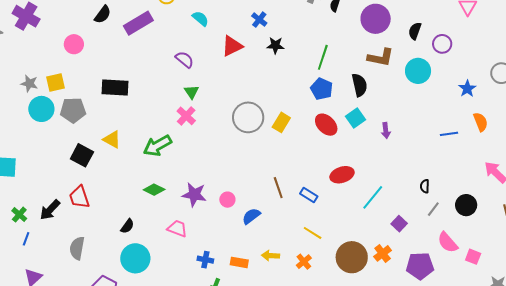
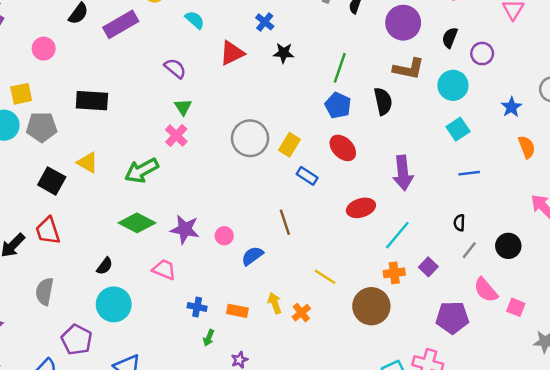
cyan square: (355, 118) -> (458, 129), moved
purple arrow: (386, 131) -> (403, 173), moved, size x1.8
blue line: (449, 134) -> (469, 173), moved
green diamond: (154, 190) -> (137, 223), size x1.4
blue rectangle: (309, 195) -> (307, 176), moved
orange cross: (383, 253) -> (394, 273), moved, turned 30
yellow arrow: (271, 256) -> (275, 303), turned 66
orange cross: (304, 262) -> (301, 313), moved

